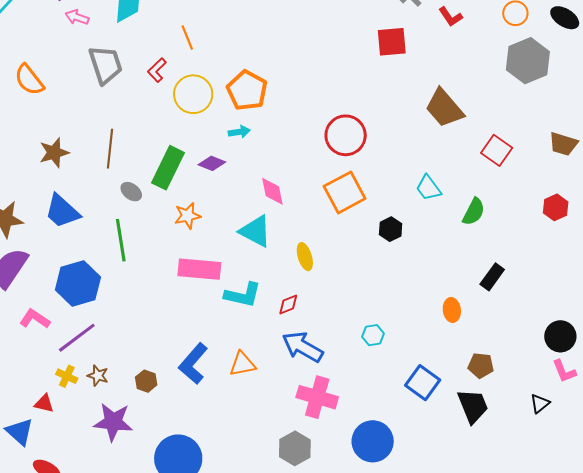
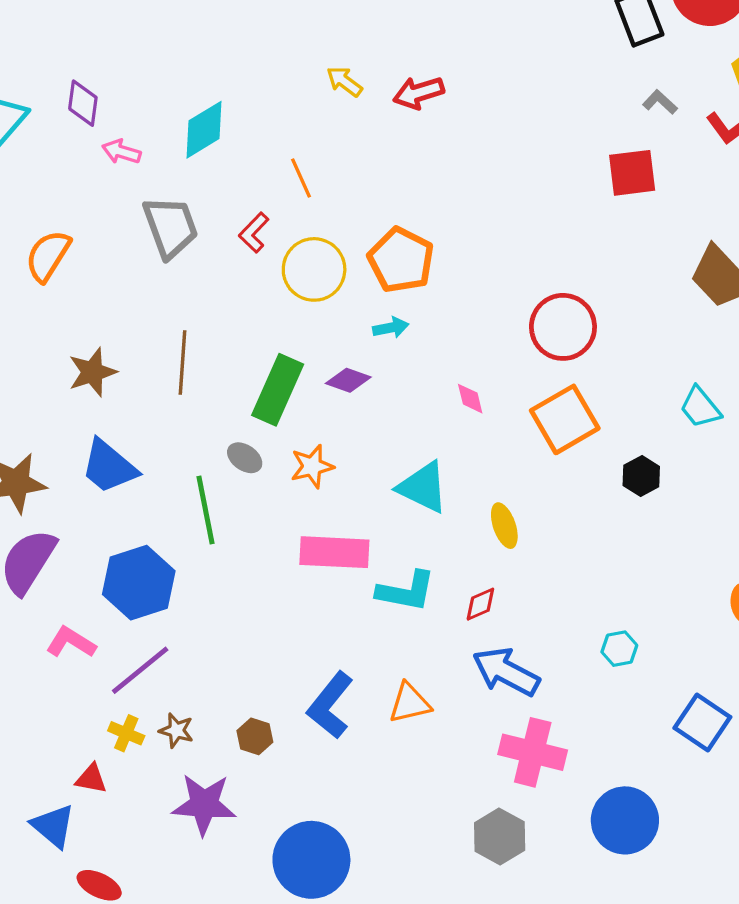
orange semicircle: (29, 80) -> (48, 256), turned 72
pink diamond: (272, 191) -> (470, 399), moved, size x0.7
gray ellipse: (131, 192) -> (245, 458), moved

